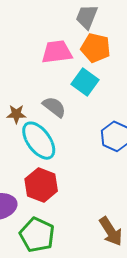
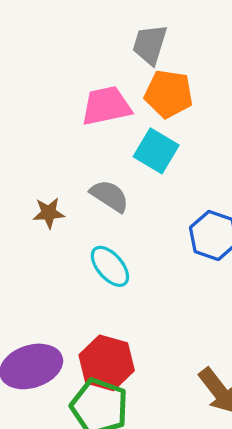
cyan ellipse: (39, 141) -> (110, 266), moved, size x0.7
red hexagon: (41, 185) -> (107, 363), moved

